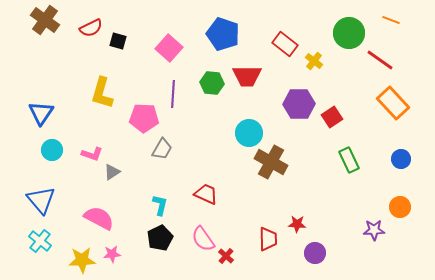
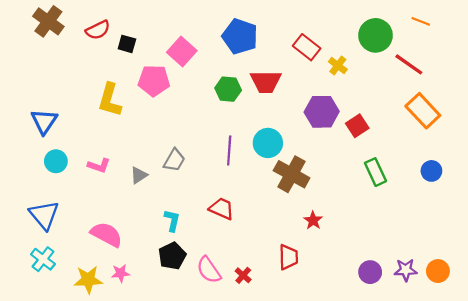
purple line: (173, 94) -> (229, 150), moved
pink pentagon: (144, 118) -> (154, 81), moved
gray triangle: (112, 172) -> (139, 175), moved
orange circle: (400, 207) -> (438, 271), moved
red star: (297, 224) -> (313, 220), moved, turned 30
purple star: (374, 230) -> (406, 270), moved
pink semicircle: (203, 239) -> (209, 270), moved
purple circle: (315, 253) -> (370, 272), moved

